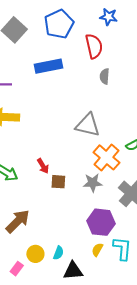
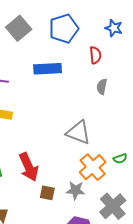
red semicircle: (94, 46) -> (95, 55), size x0.7
red arrow: (43, 166) -> (29, 167), size x1.8
brown square: (58, 182) -> (47, 193), moved

